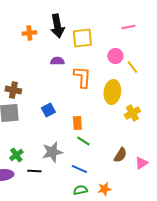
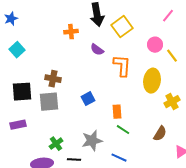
pink line: (128, 27) -> (168, 16), turned -40
orange cross: (29, 33) -> (71, 32), moved
yellow square: (82, 38) -> (122, 27), turned -30
purple semicircle: (57, 61) -> (97, 50), turned -144
brown semicircle: (120, 155) -> (160, 134), moved

